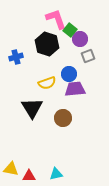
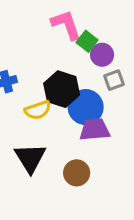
black hexagon: (47, 44) -> (62, 89), moved
blue circle: (69, 74) -> (86, 107), size x1.5
yellow semicircle: (47, 83) -> (38, 110), moved

